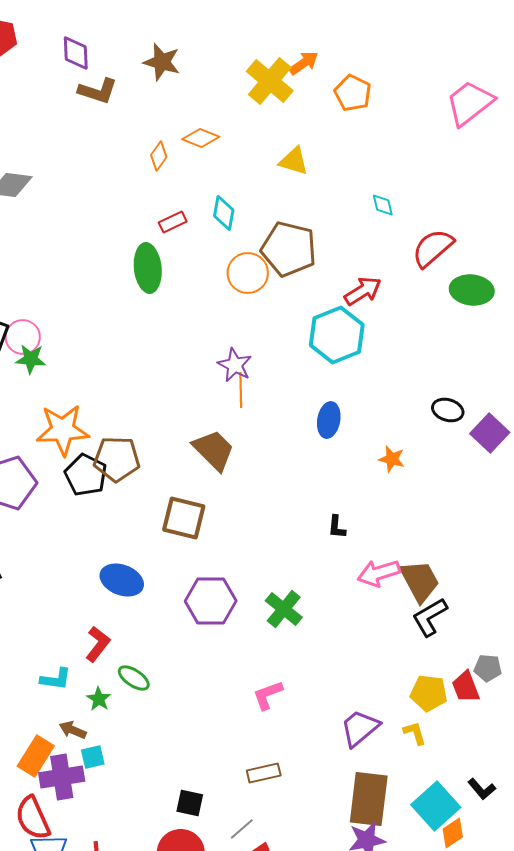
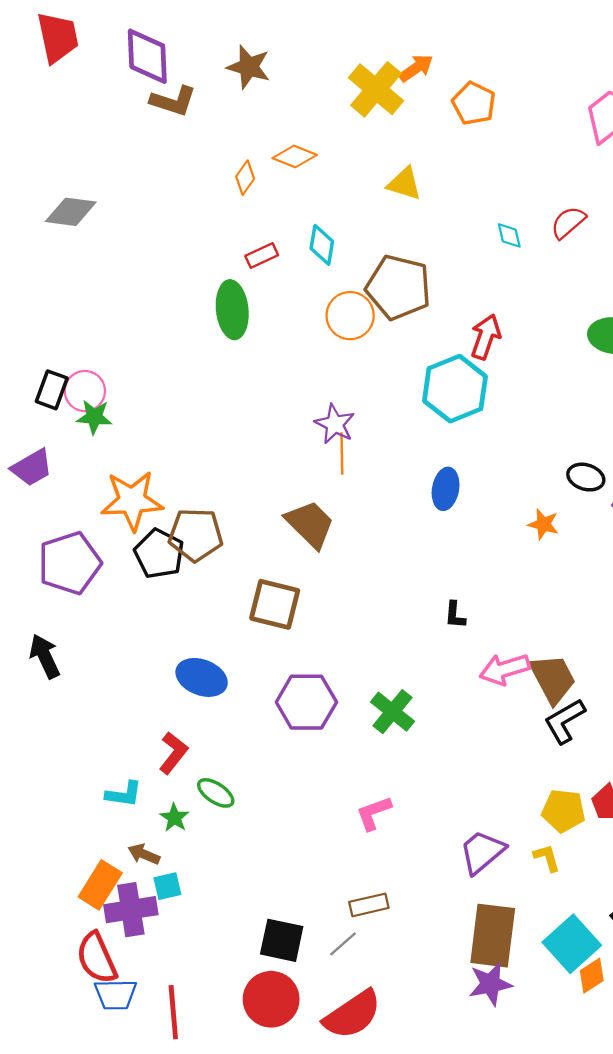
purple diamond: (76, 53) -> (147, 56), size x1.4
red semicircle: (433, 248) -> (568, 222), moved, size x0.7
red arrow: (363, 291) -> (486, 337), turned -39
orange star: (392, 459) -> (543, 524), moved
black square: (190, 803) -> (282, 940), size x1.4
gray line: (242, 829) -> (343, 944), moved

